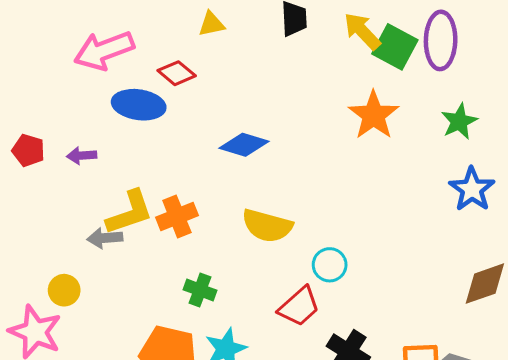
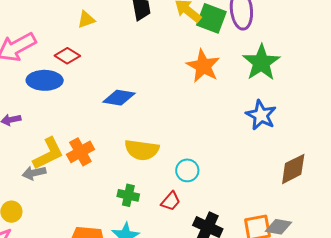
green star: (459, 121) -> (261, 62), size x1.5
blue star: (472, 189) -> (261, 115), moved
green cross: (200, 290) -> (128, 195), moved
red trapezoid: (299, 307) -> (171, 201), size x0.7

